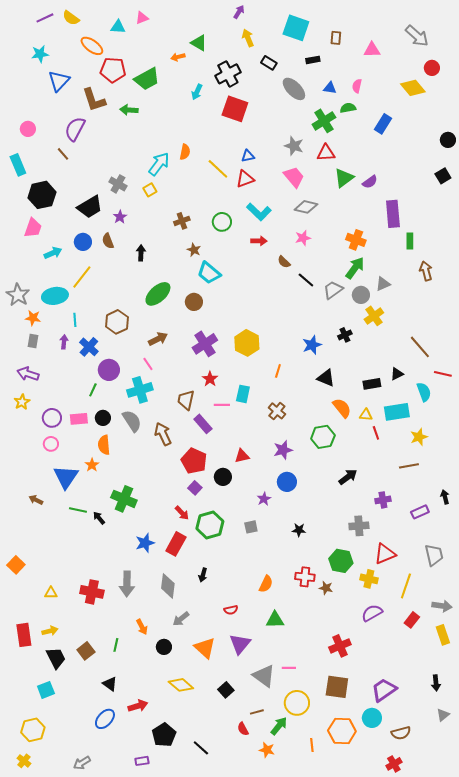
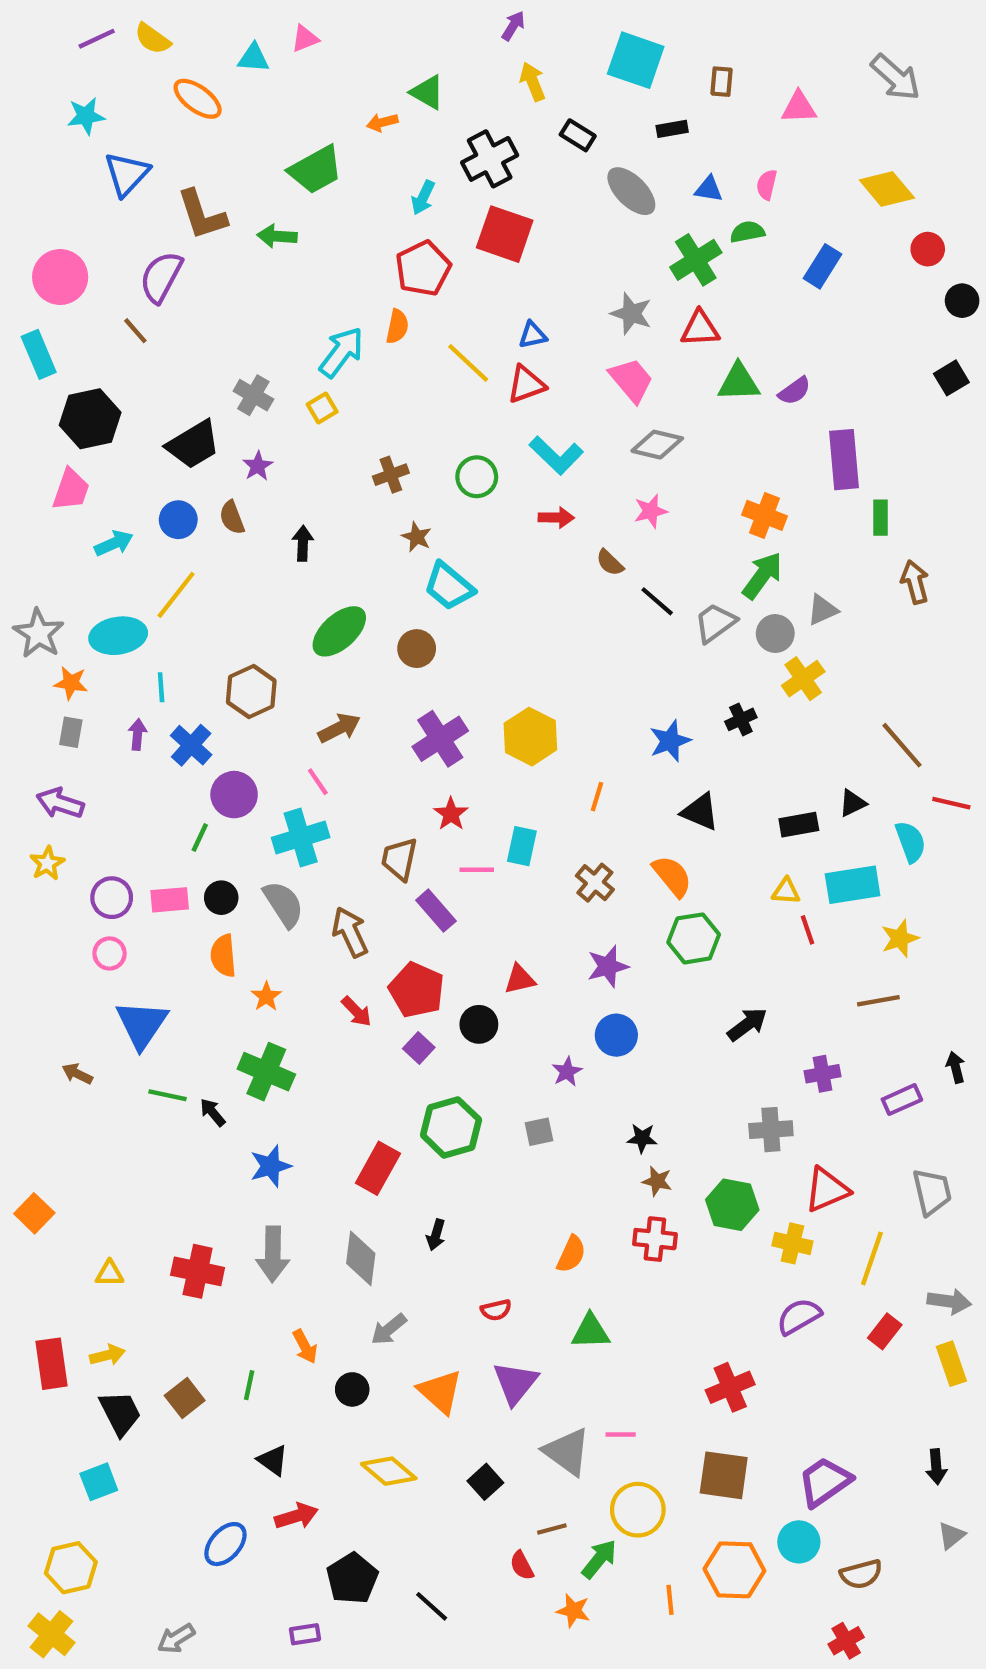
red circle: (432, 68) -> (928, 249), moved
red pentagon: (113, 70) -> (423, 268), moved, turned -30
pink circle: (28, 129) -> (60, 277), size x1.6
green triangle: (344, 178) -> (739, 382), turned 35
orange semicircle: (342, 408) -> (672, 876), moved
orange star: (92, 465) -> (266, 996), moved
red arrow: (182, 513) -> (356, 1011), moved
blue star: (145, 543) -> (271, 1166), moved
brown star: (326, 588) -> (657, 1181), moved
black triangle: (110, 684) -> (273, 1460), moved
yellow cross: (24, 761) -> (52, 1634), size x1.5

